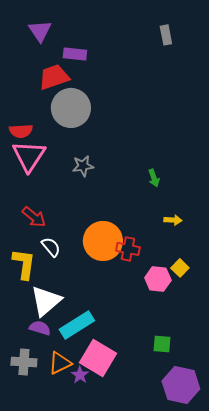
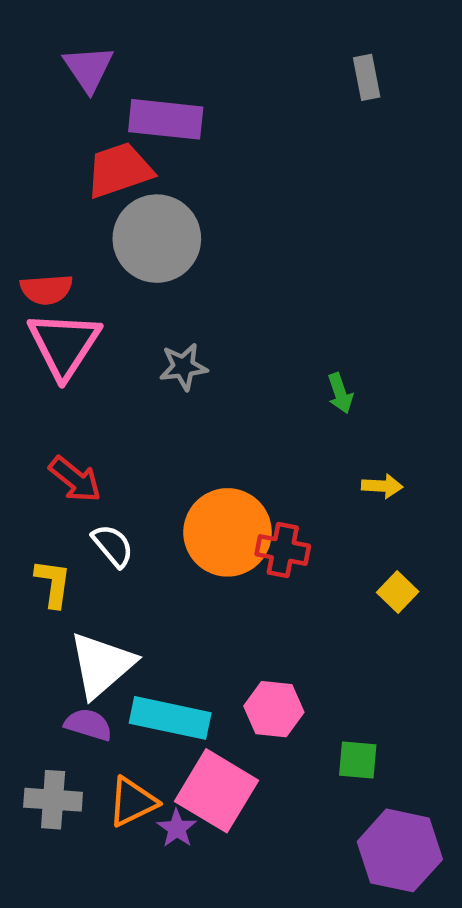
purple rectangle: (75, 54) -> (166, 119), size x1.4
yellow L-shape: (24, 264) -> (53, 583), size x0.7
pink hexagon: (158, 279) -> (274, 709), moved
cyan rectangle: (77, 325) -> (170, 718), turned 44

